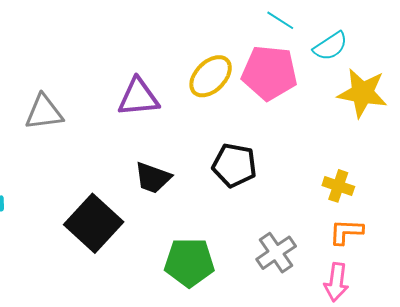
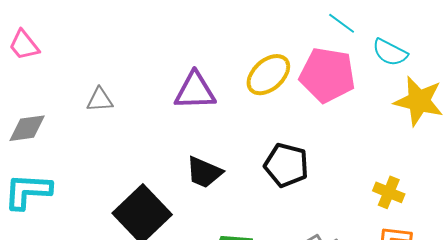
cyan semicircle: (330, 46) -> (390, 52), turned 57
gray triangle: (44, 112) -> (100, 100), size x0.7

